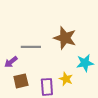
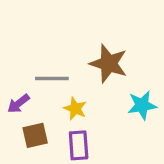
yellow star: (66, 79) -> (75, 109), moved

